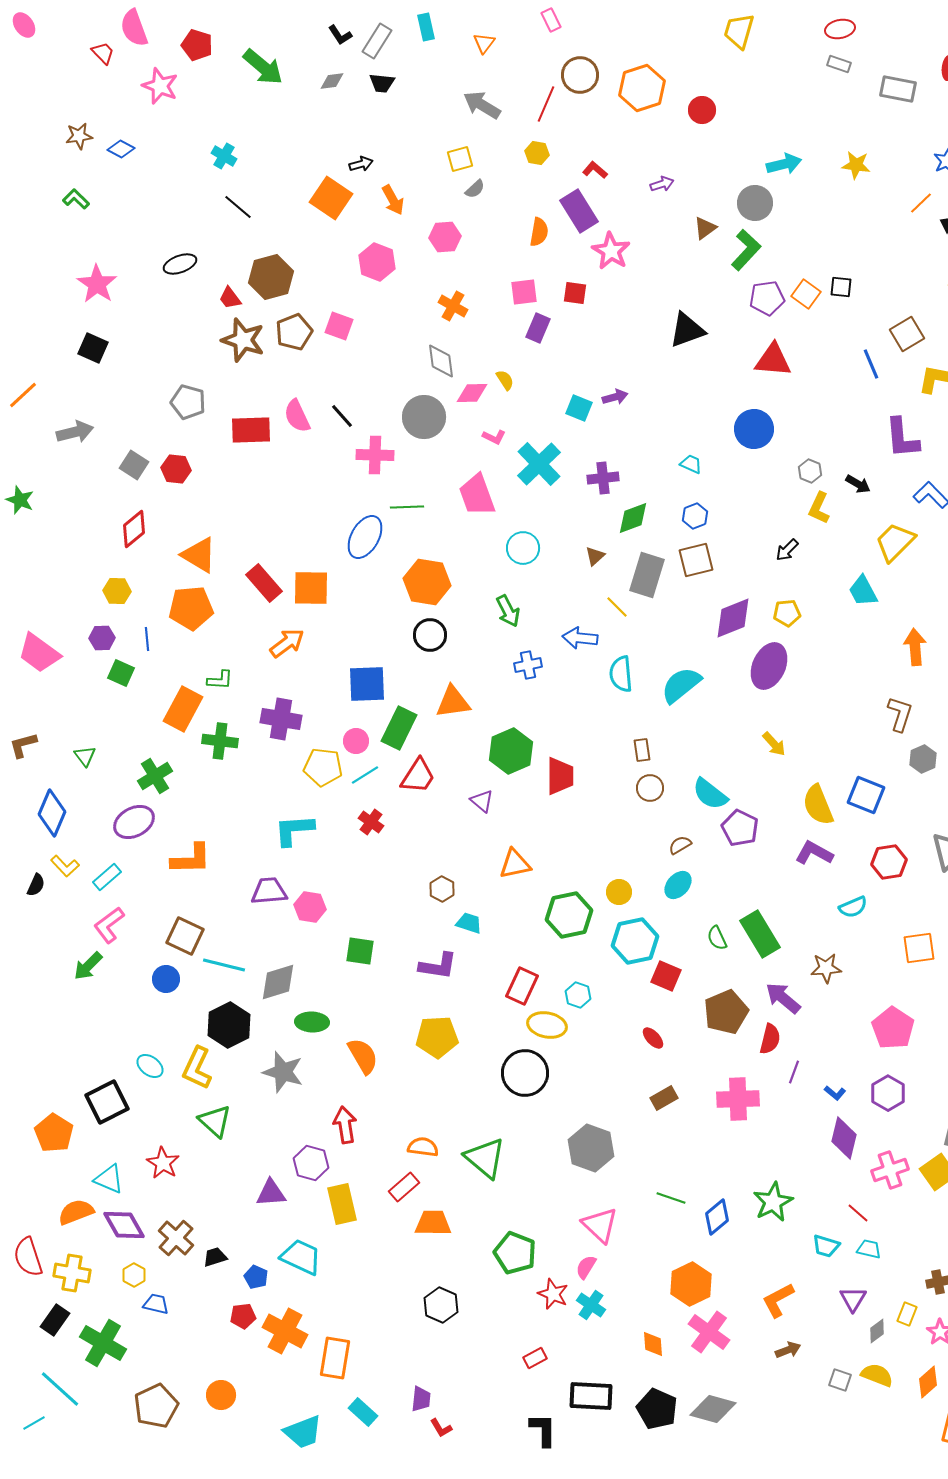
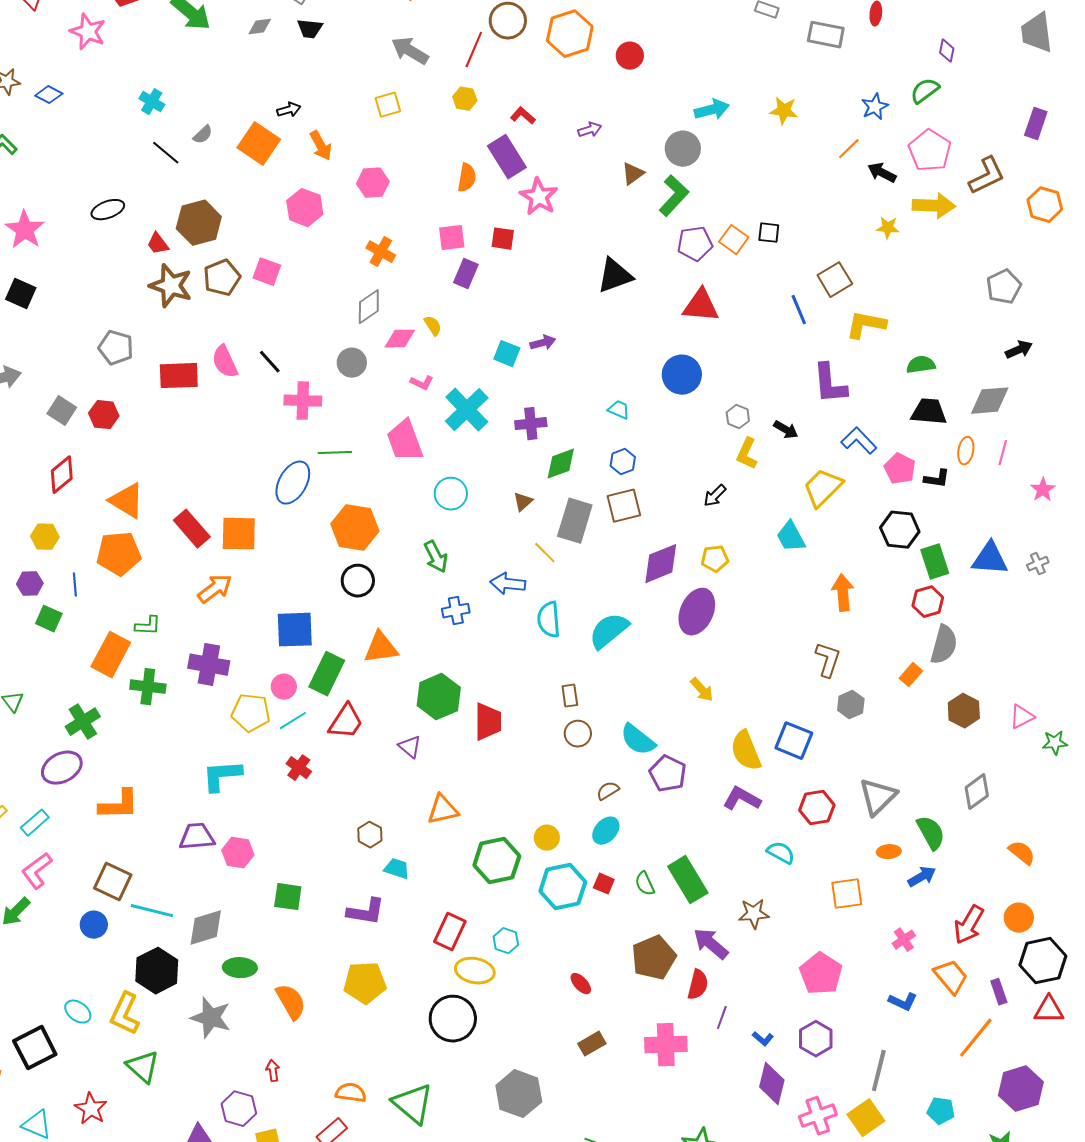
gray semicircle: (475, 189) -> (203, 135), moved
gray diamond: (441, 361) -> (369, 307), turned 63
gray circle: (424, 417) -> (352, 363), size x0.7
cyan semicircle: (853, 907) -> (781, 853), turned -128
red square: (666, 976) -> (604, 884), moved, size x0.7
red arrow: (345, 1125) -> (273, 1071), size x0.6

